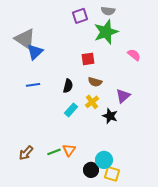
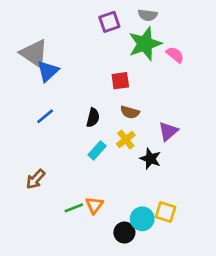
pink semicircle: (134, 55) -> (175, 55), moved
blue line: (33, 85) -> (45, 116), turned -32
brown arrow: (26, 153) -> (36, 179), moved
yellow square: (112, 174) -> (165, 212), moved

